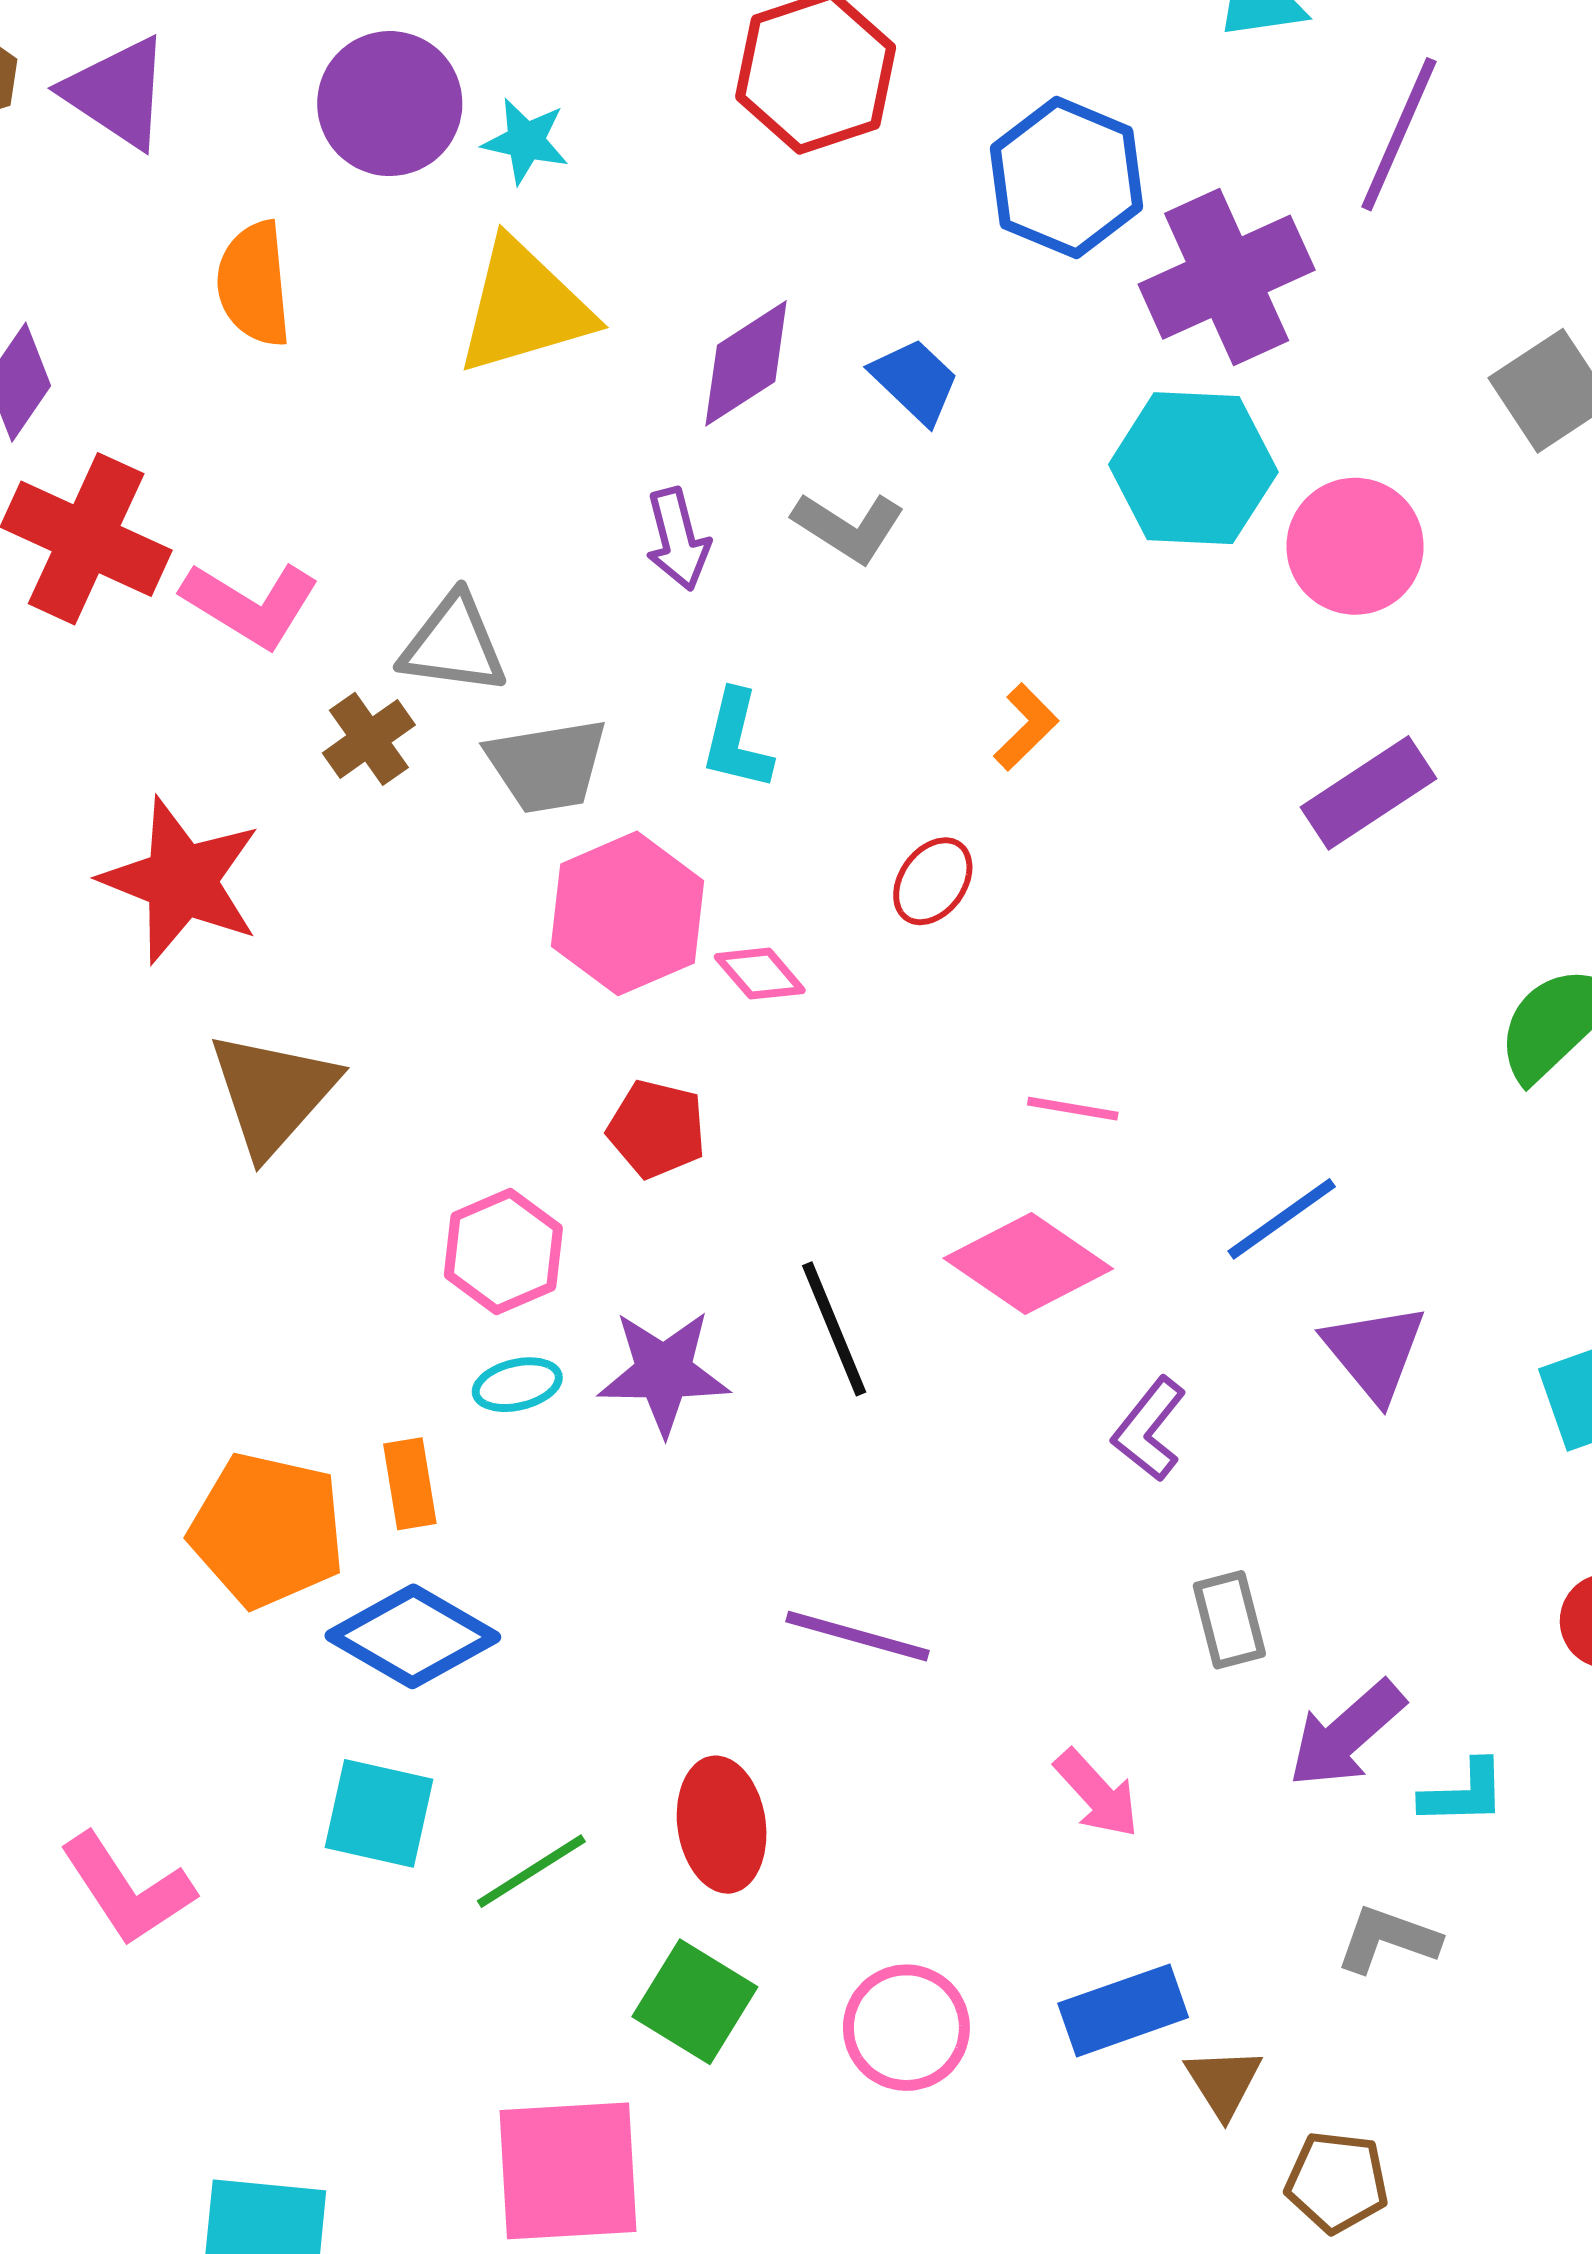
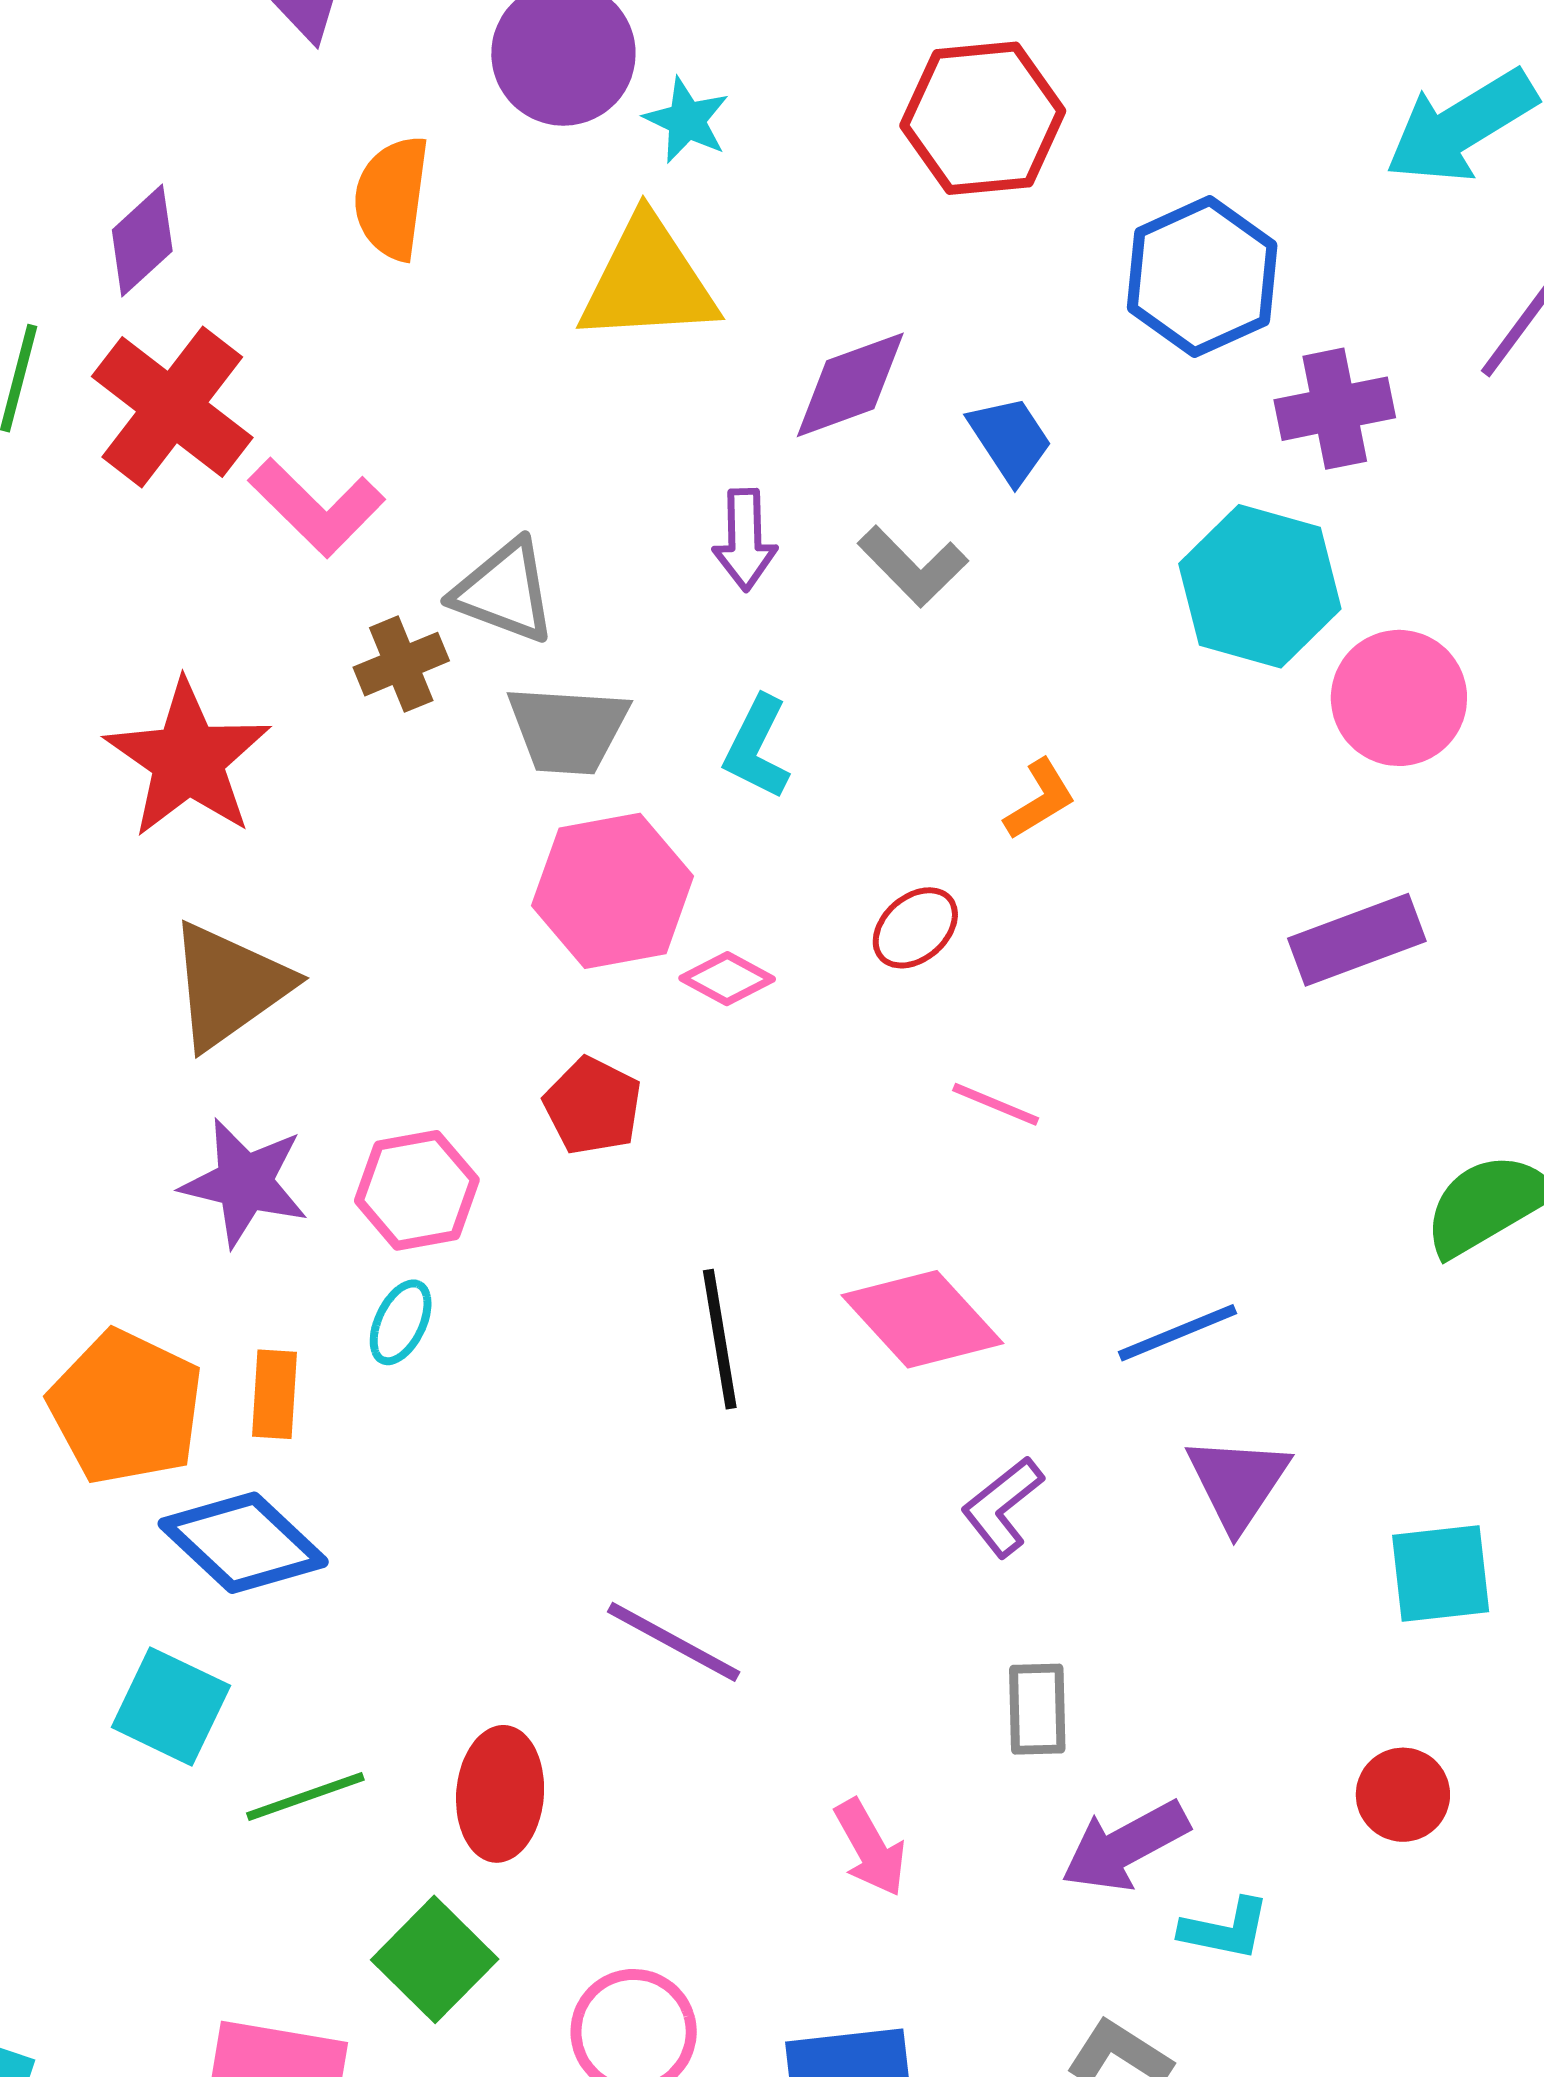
purple cross: (1227, 277) -> (1335, 409), size x0.7
pink diamond: (760, 974) -> (727, 979), turned -34
pink line: (1073, 1109) -> (996, 1104), moved
purple star: (664, 1372) -> (245, 1182), moved
cyan ellipse: (517, 1385) -> (401, 1322), turned -64

